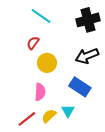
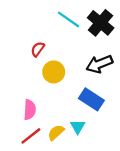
cyan line: (41, 16) -> (69, 19), moved
black cross: (88, 20) -> (101, 23), turned -35
pink semicircle: (40, 92) -> (30, 110), moved

